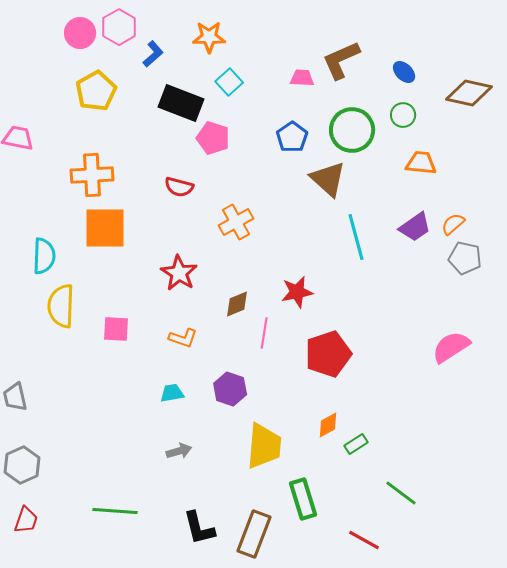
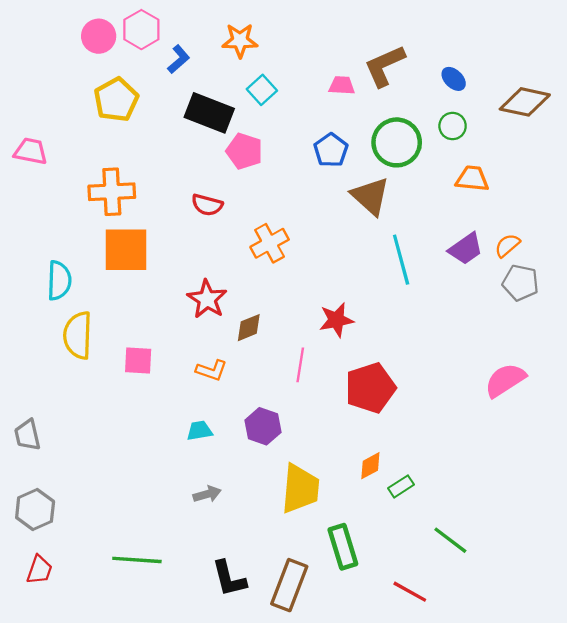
brown diamond: (237, 304) -> (249, 328), moved

